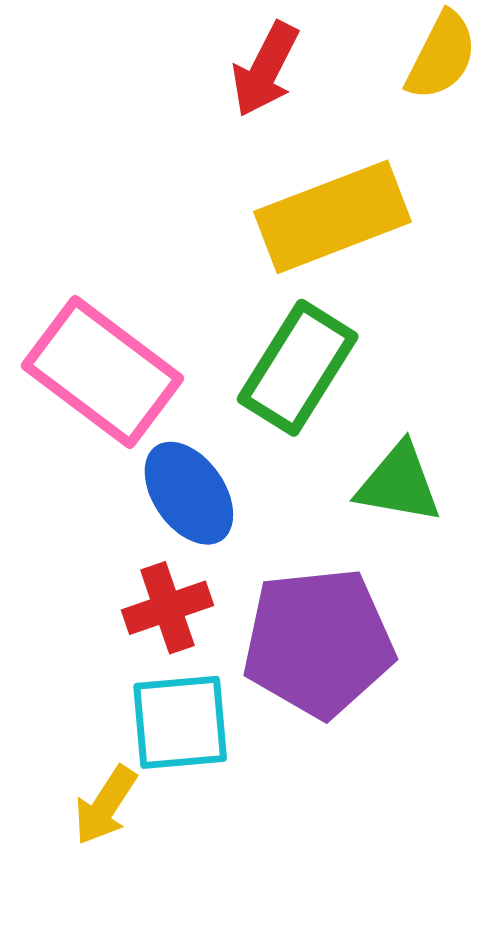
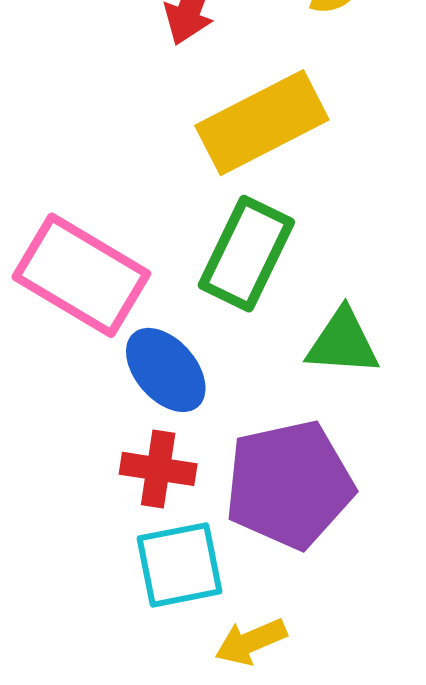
red cross: (167, 608) -> (158, 469), turned 34
yellow arrow: (105, 805) -> (251, 642), moved, turned 40

